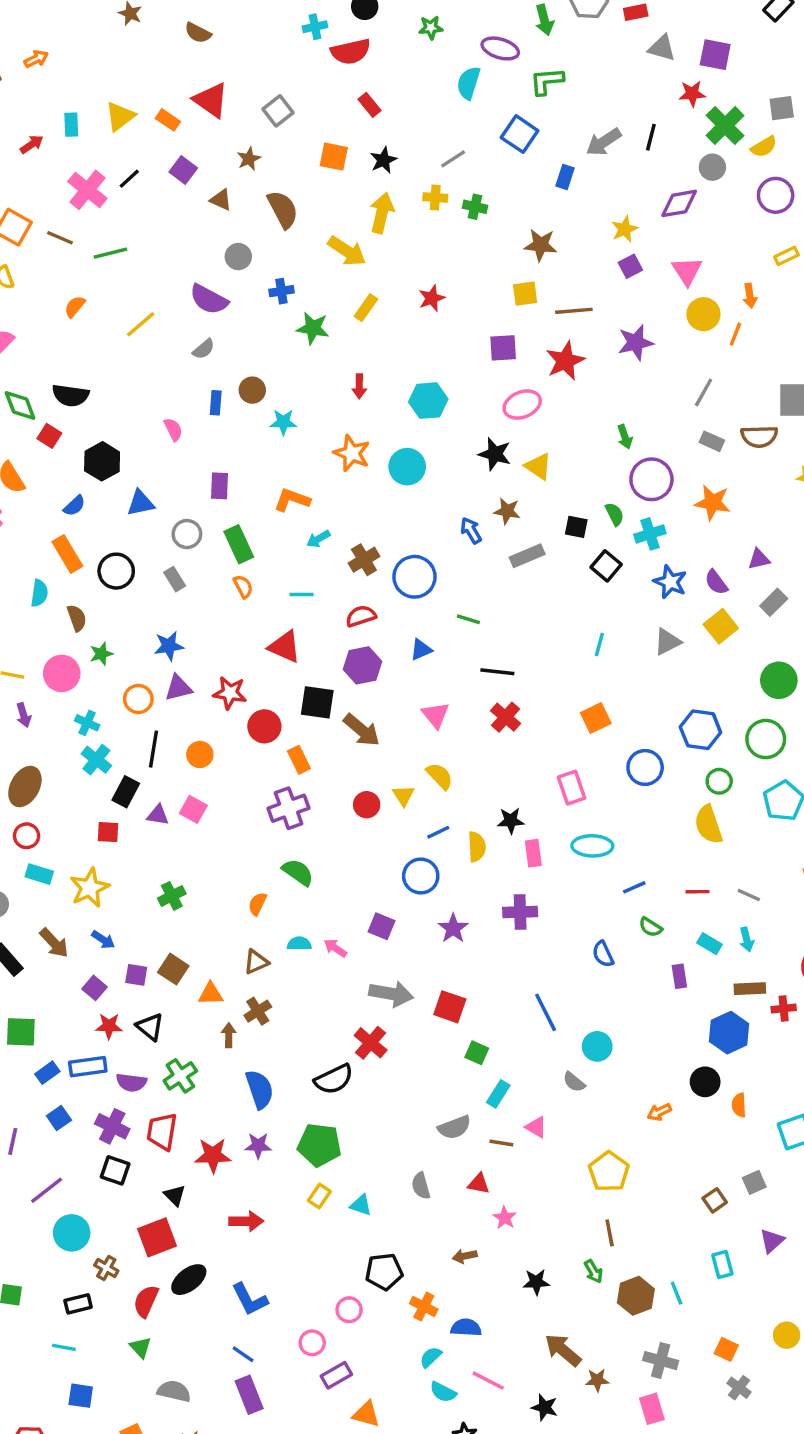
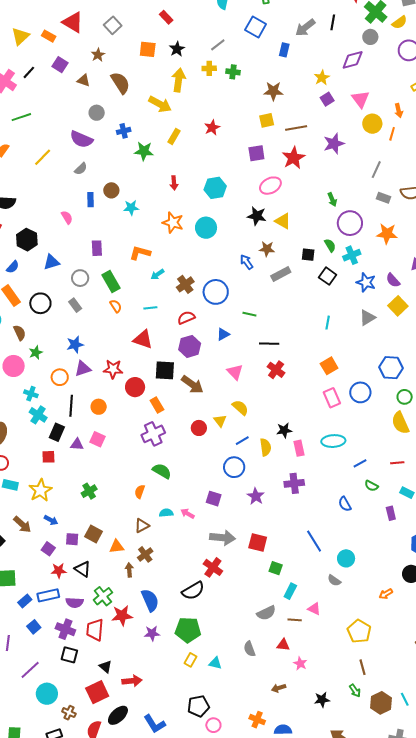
pink rectangle: (571, 788) -> (332, 398), moved
red star: (213, 1155) -> (122, 616), moved
red arrow: (246, 1221) -> (132, 681), moved
black pentagon: (384, 1272) -> (198, 706), moved

